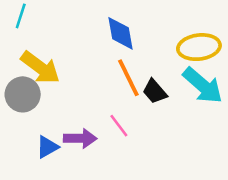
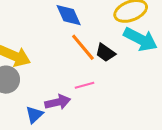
pink line: (119, 126) -> (85, 85), turned -54

